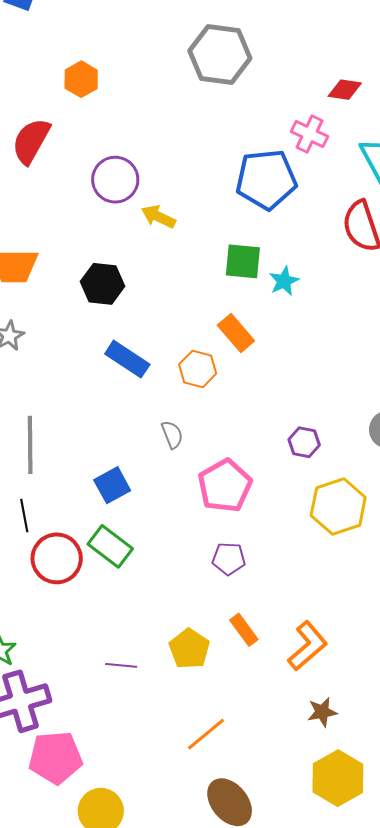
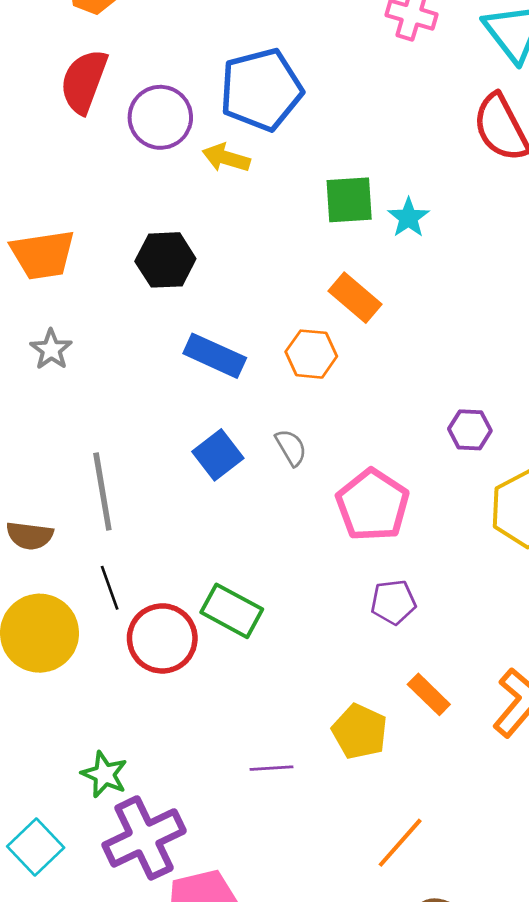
red semicircle: (31, 141) -> (84, 81), moved
blue pentagon: (266, 179) -> (261, 90), moved
blue square: (112, 485) -> (218, 455), moved

